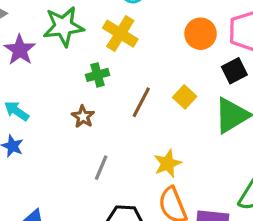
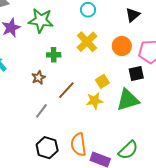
yellow cross: (120, 34) -> (87, 42), moved
brown line: (141, 102) -> (66, 90), moved
yellow star: (168, 163) -> (95, 101), moved

